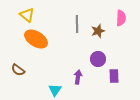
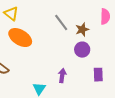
gray line: (77, 24) -> (61, 23), turned -36
purple circle: (98, 59) -> (82, 50), moved

